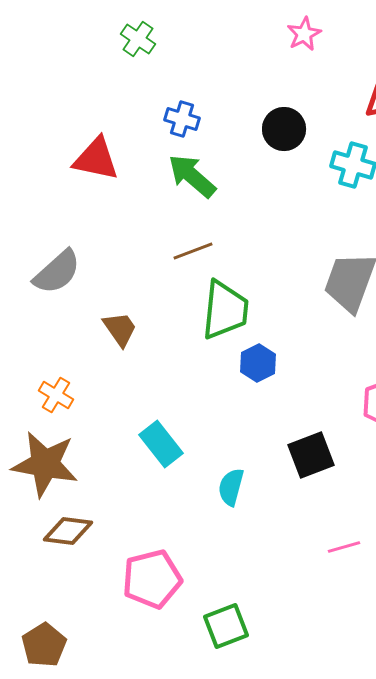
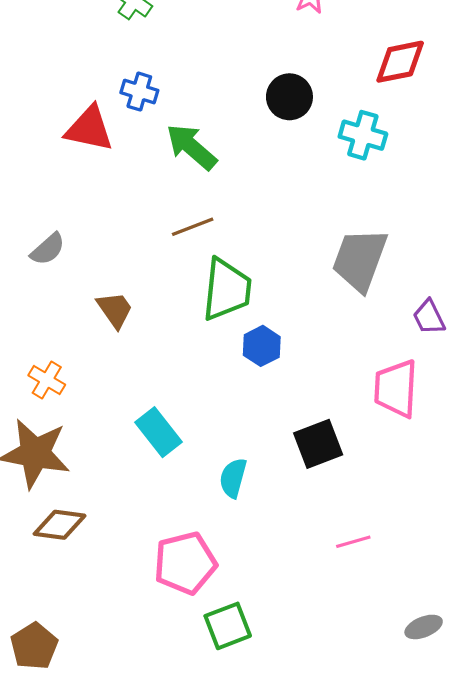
blue cross: (182, 119) -> (139, 92), moved
gray semicircle: (57, 272) -> (48, 249), size x0.7
pink pentagon: (152, 579) -> (185, 563), moved

